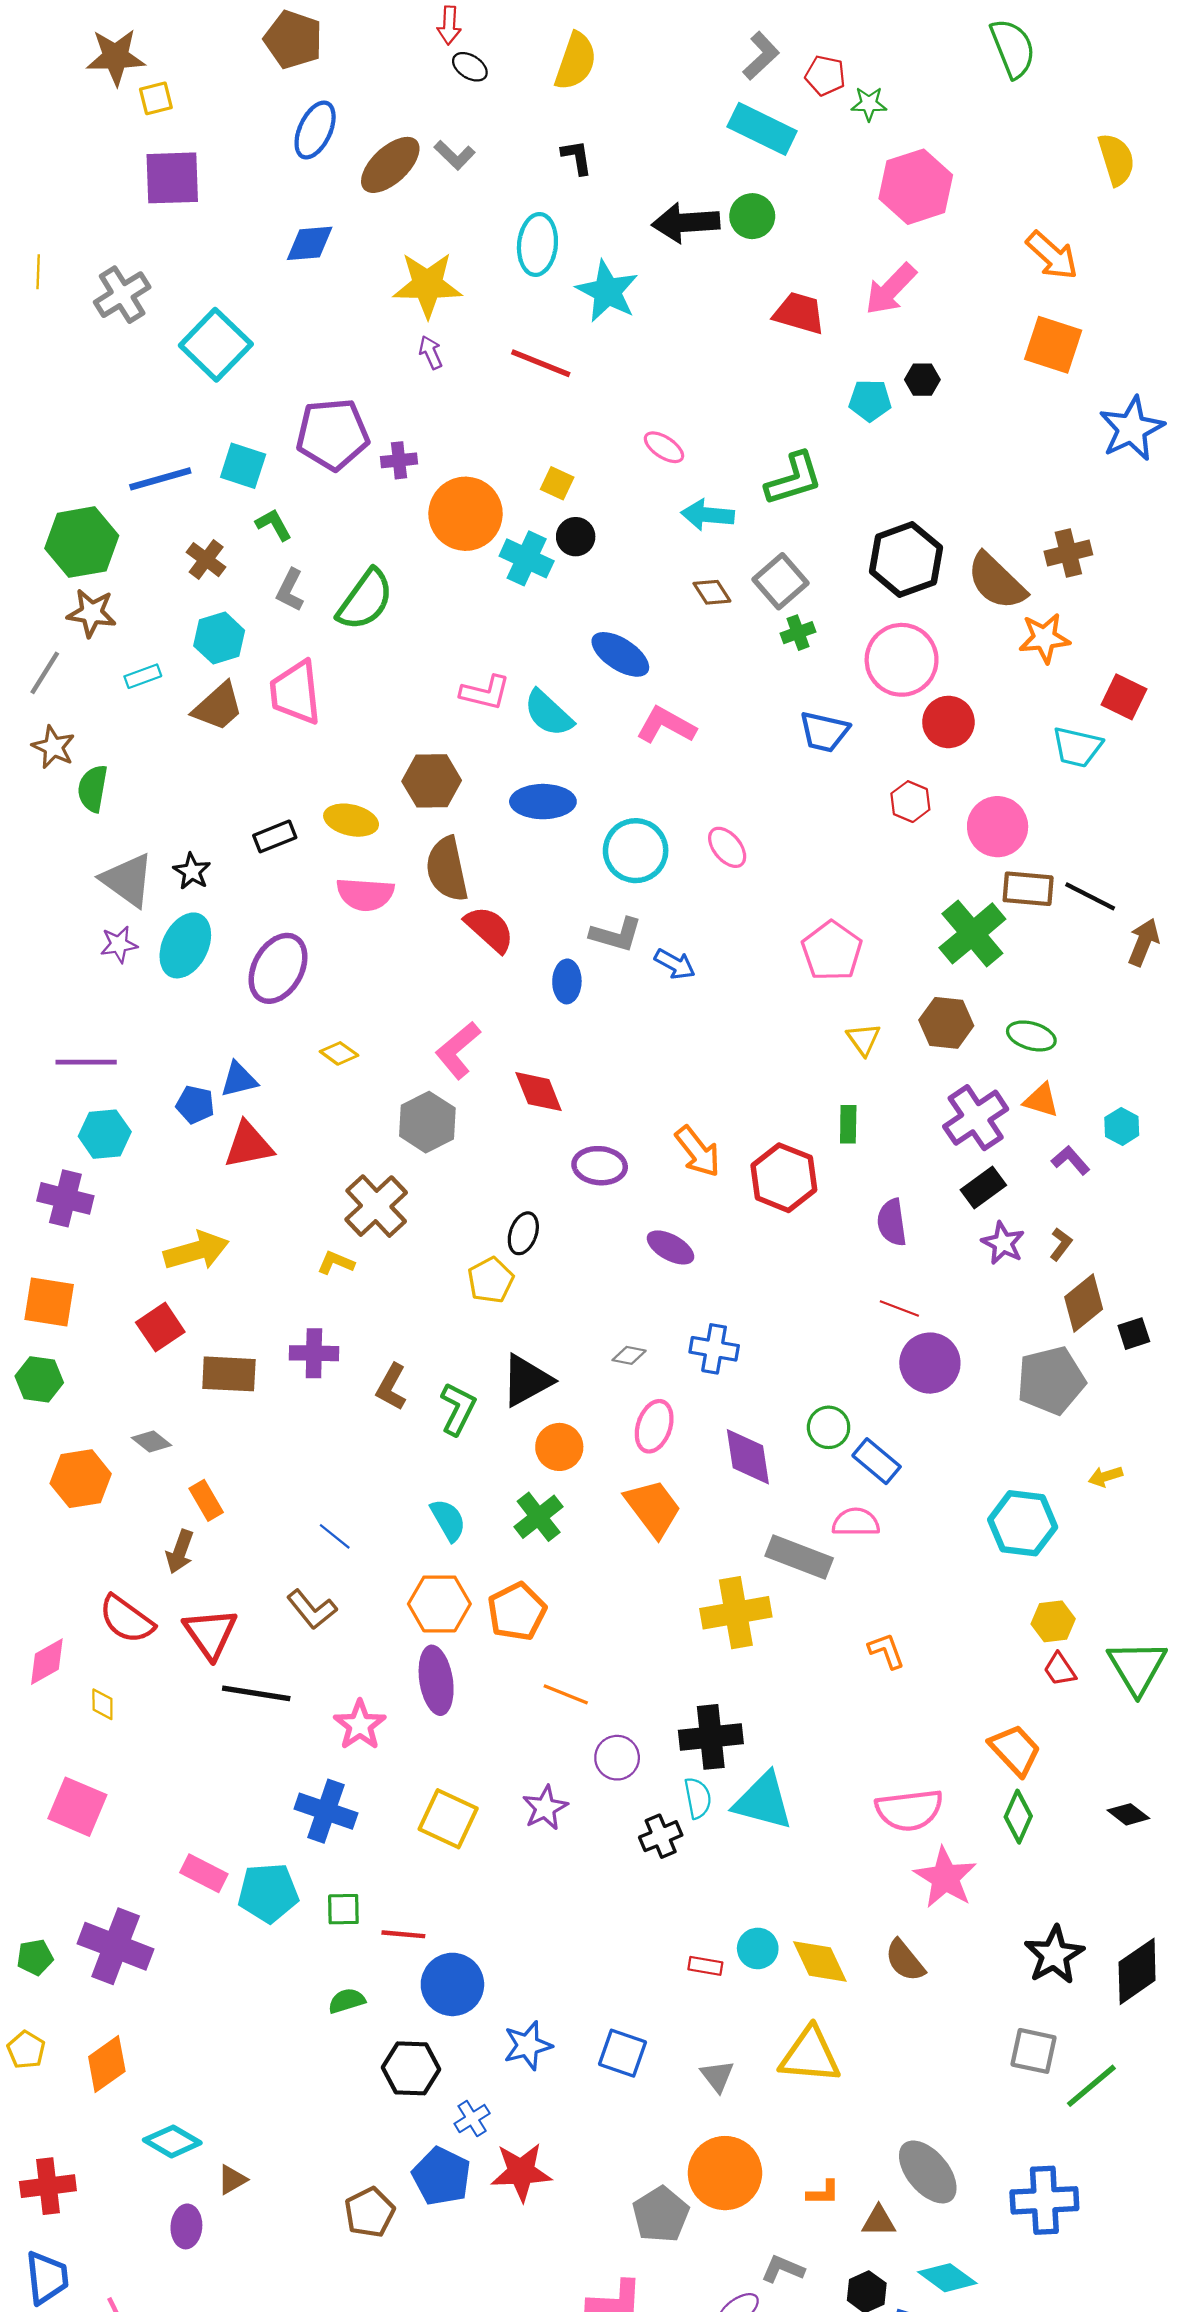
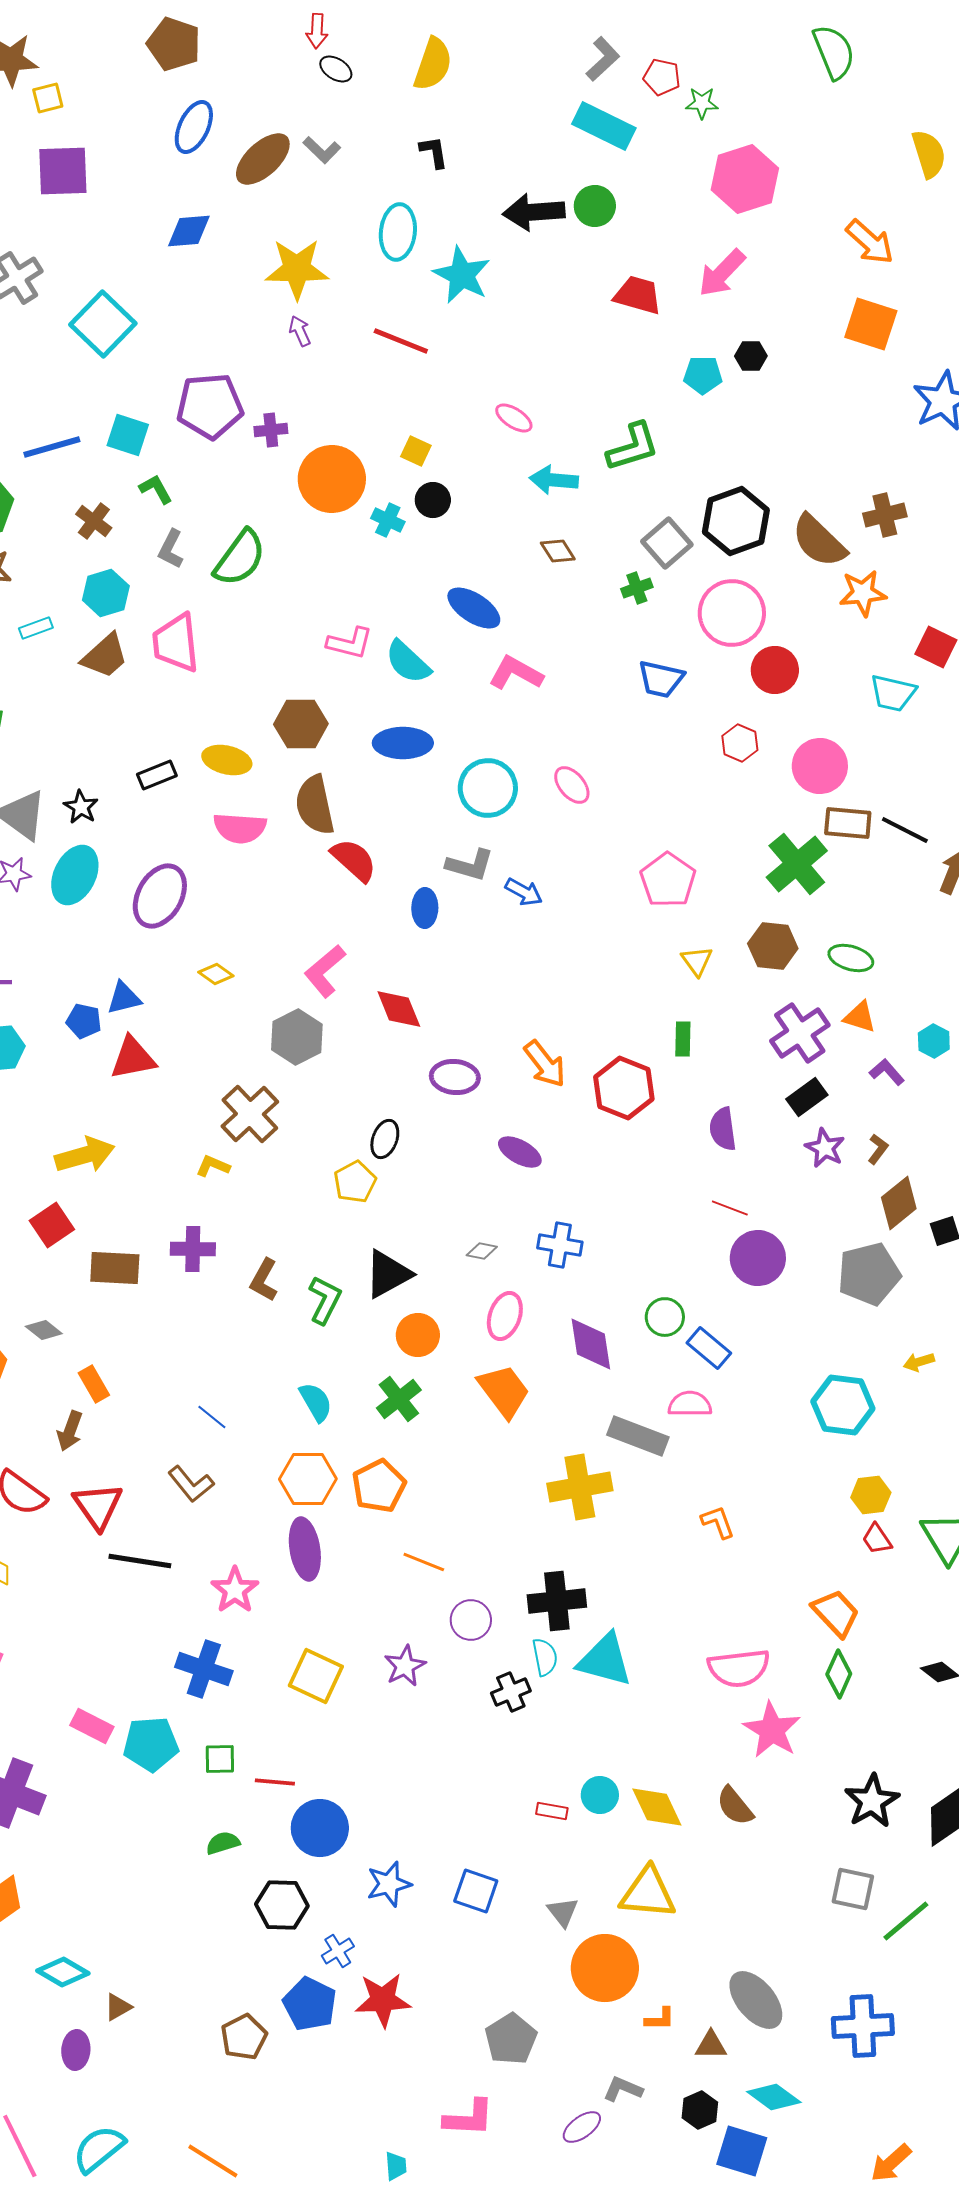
cyan cross: (527, 558) -> (388, 520), size x0.7
gray square: (781, 581) -> (667, 543), moved
orange circle: (725, 2173) -> (605, 1968), moved

